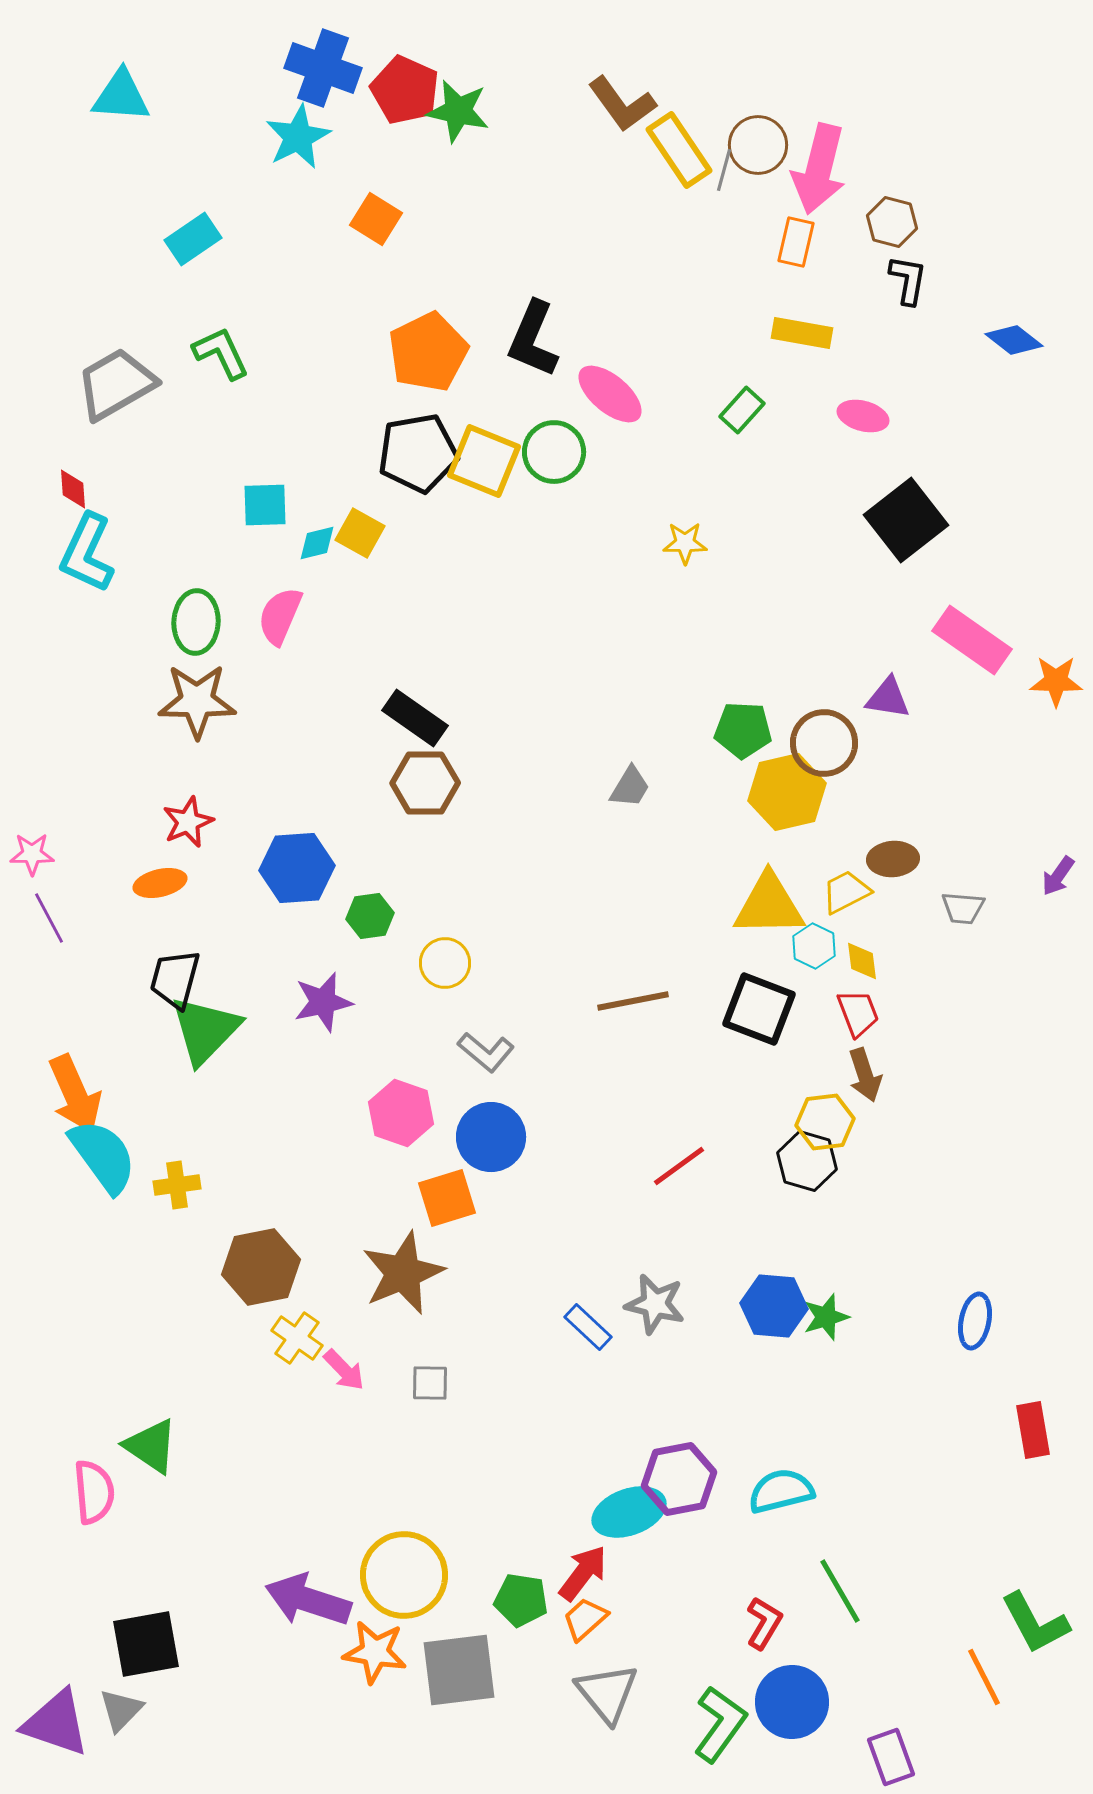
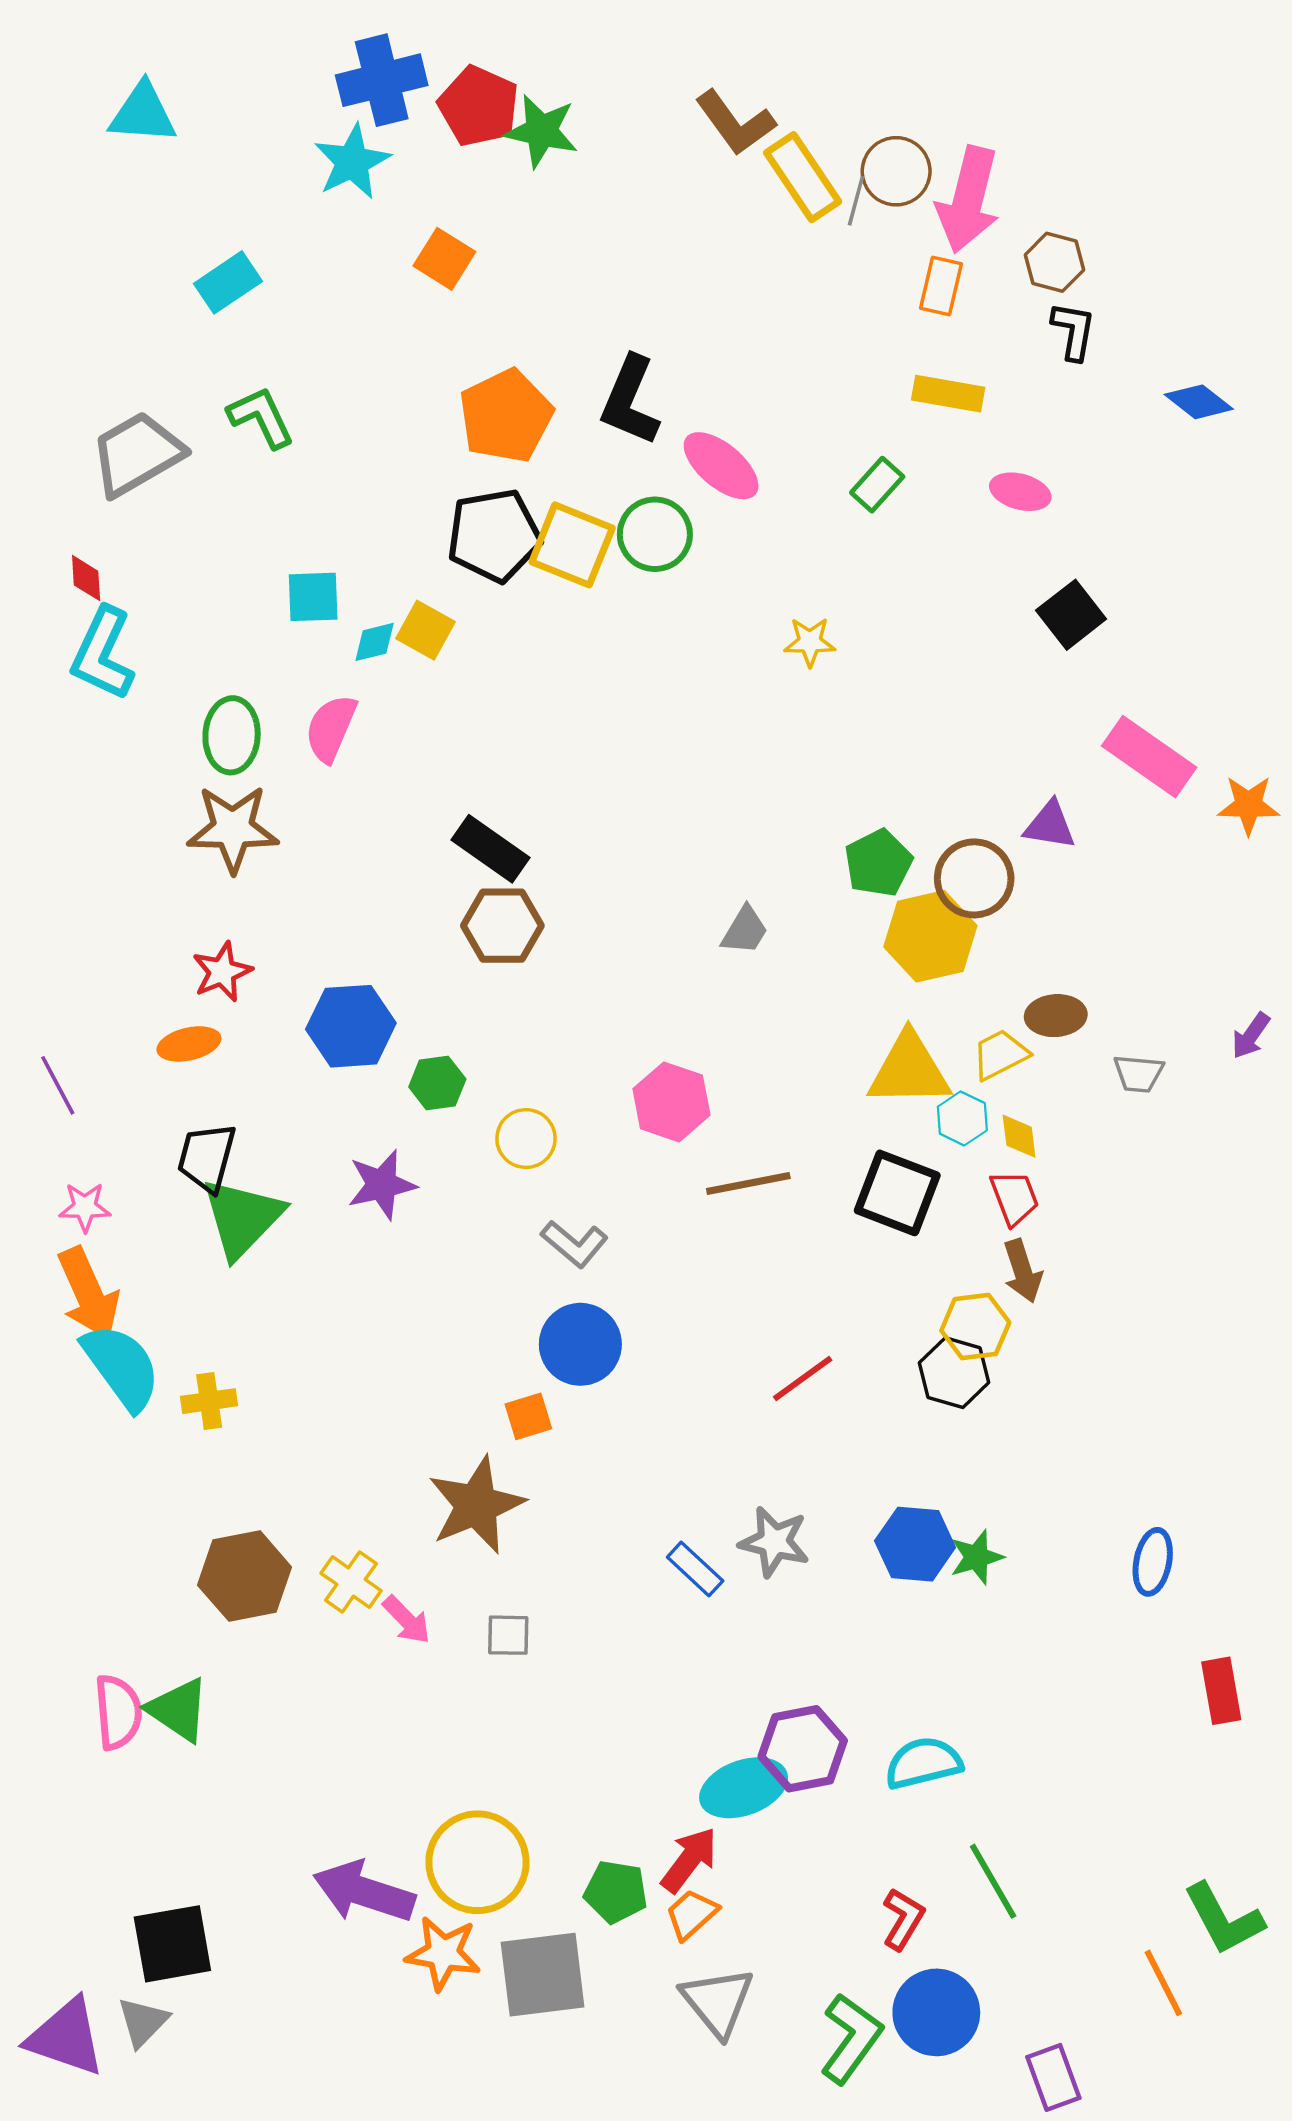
blue cross: (323, 68) -> (382, 80), turned -34
black square: (906, 520) -> (1071, 615), size x0.7
green pentagon: (743, 730) -> (878, 863), turned -30
pink star: (32, 854) -> (85, 1207), moved
pink hexagon: (401, 1113) -> (671, 1102), moved
orange square: (447, 1198) -> (528, 1416), size x0.7
brown hexagon: (261, 1267) -> (245, 1576), moved
pink semicircle: (94, 1492) -> (118, 1712), moved

